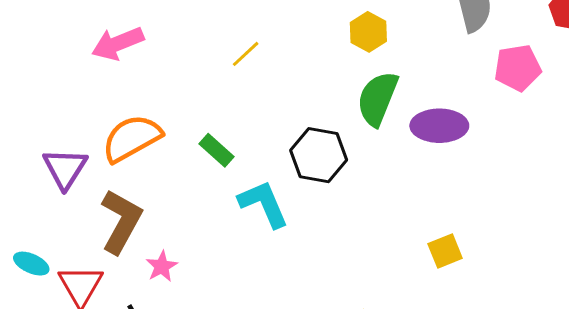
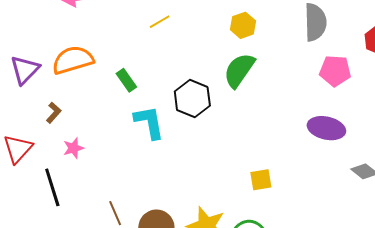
purple ellipse: (439, 126) -> (326, 128), moved
brown L-shape: (121, 221) -> (54, 113), size x0.5

